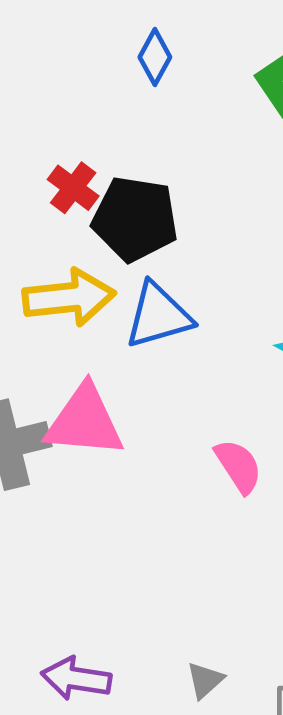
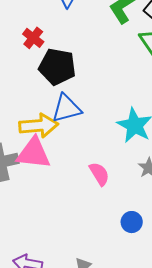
red cross: (73, 188) -> (33, 38), moved
yellow arrow: (69, 298) -> (39, 126), moved

